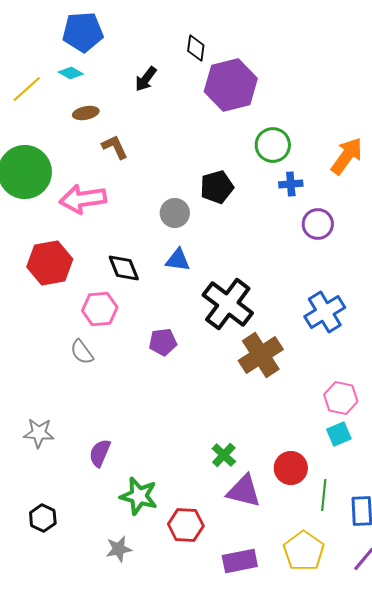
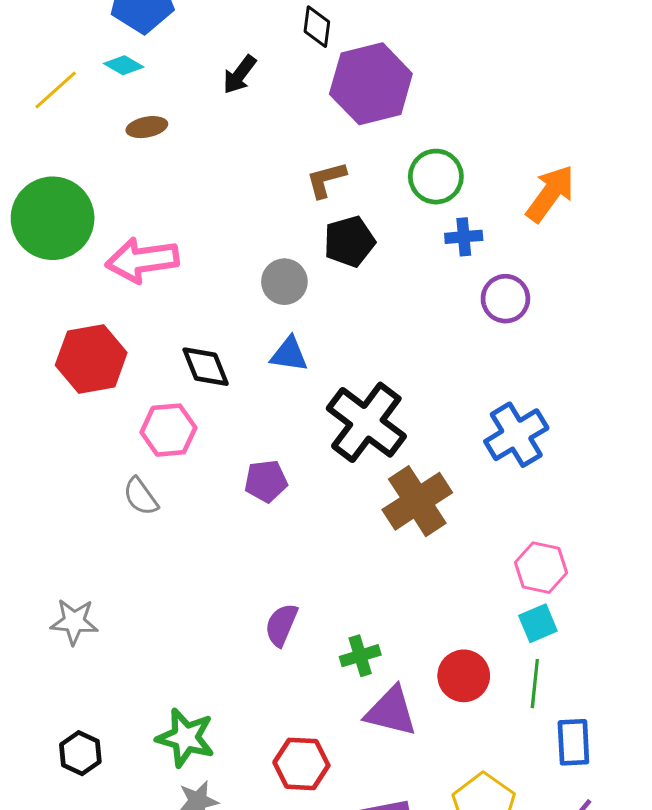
brown L-shape: (115, 147) -> (326, 180), moved, turned -80
purple semicircle: (100, 453) -> (281, 625), moved
green cross: (224, 455) -> (360, 656), turned 30
green line: (324, 495) -> (535, 684), moved
green star: (139, 496) -> (185, 738), moved

